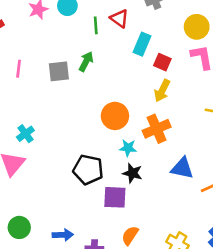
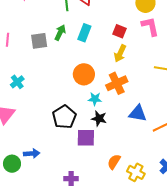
cyan rectangle: (142, 44) -> (84, 33), moved
cyan cross: (25, 134) -> (17, 82), moved
black pentagon: (88, 170) -> (64, 117), turned 30
blue arrow: (63, 235) -> (32, 153), moved
orange semicircle: (130, 235) -> (114, 162), moved

